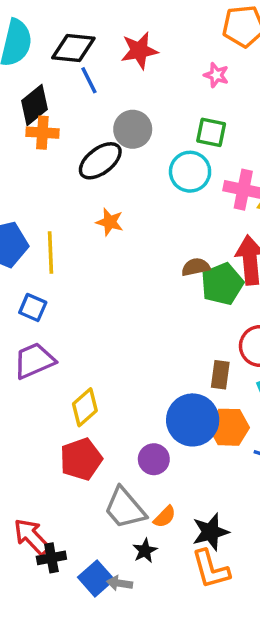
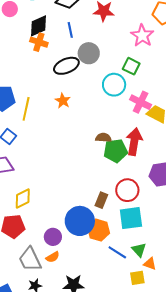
pink star: (216, 75) -> (142, 36), size x1.6
blue line: (89, 80) -> (70, 30), moved
orange semicircle: (165, 517) -> (53, 257), moved

